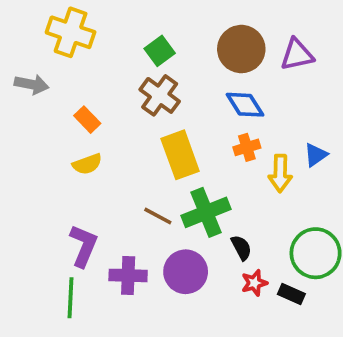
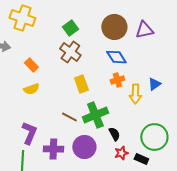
yellow rectangle: (180, 155) -> (81, 84), size x0.7

